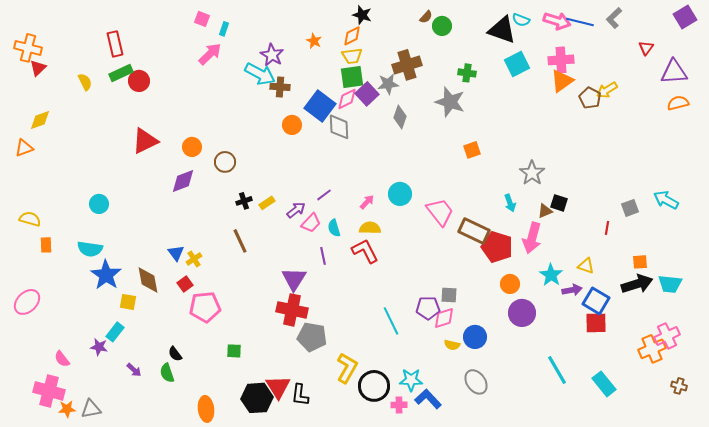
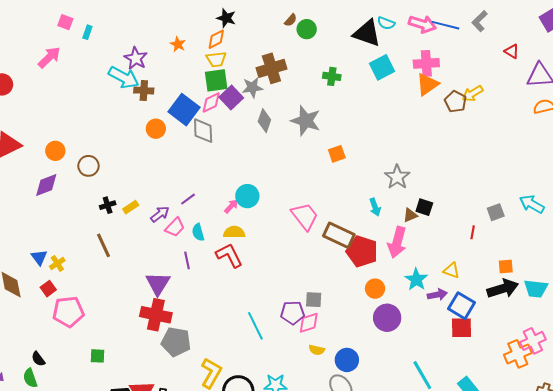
red triangle: (646, 48) -> (512, 51), turned -35
pink arrow: (210, 54) -> (49, 57), moved
gray star: (450, 102) -> (306, 121), moved
cyan circle: (400, 194) -> (247, 196), moved
blue circle: (475, 337) -> (347, 360), moved

